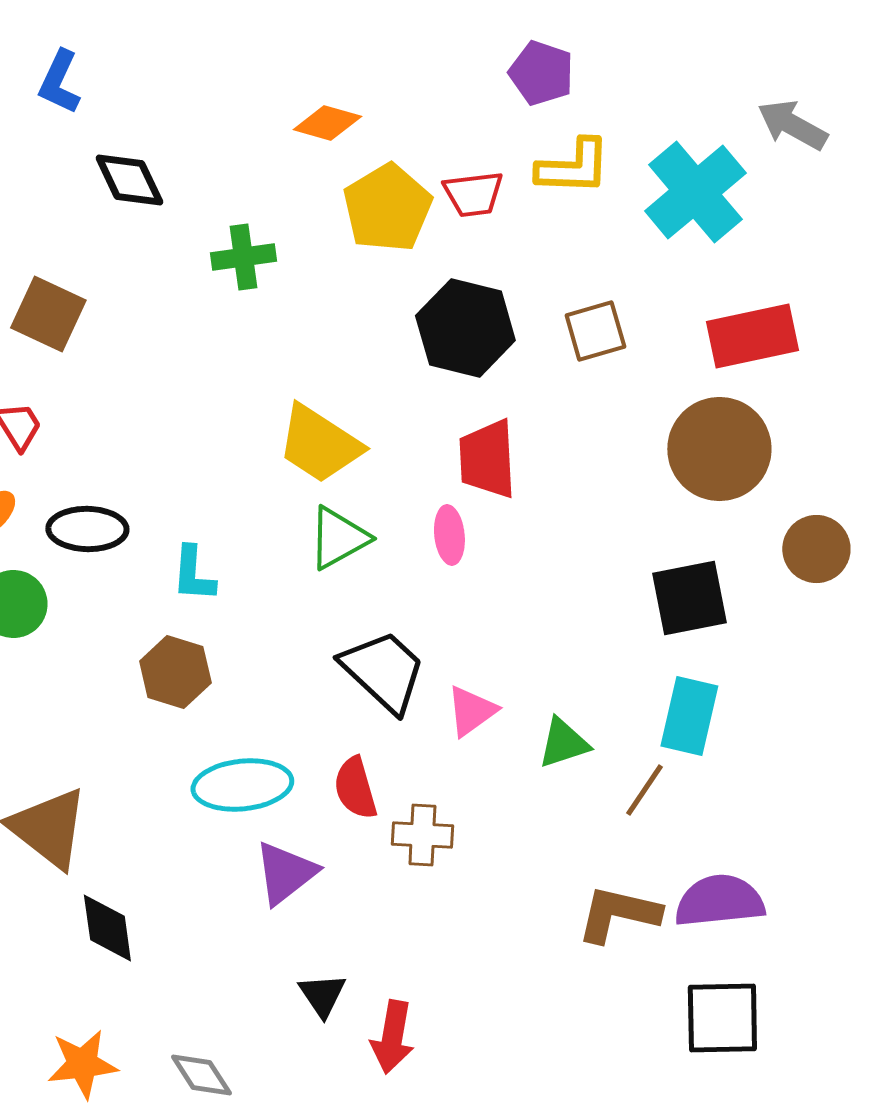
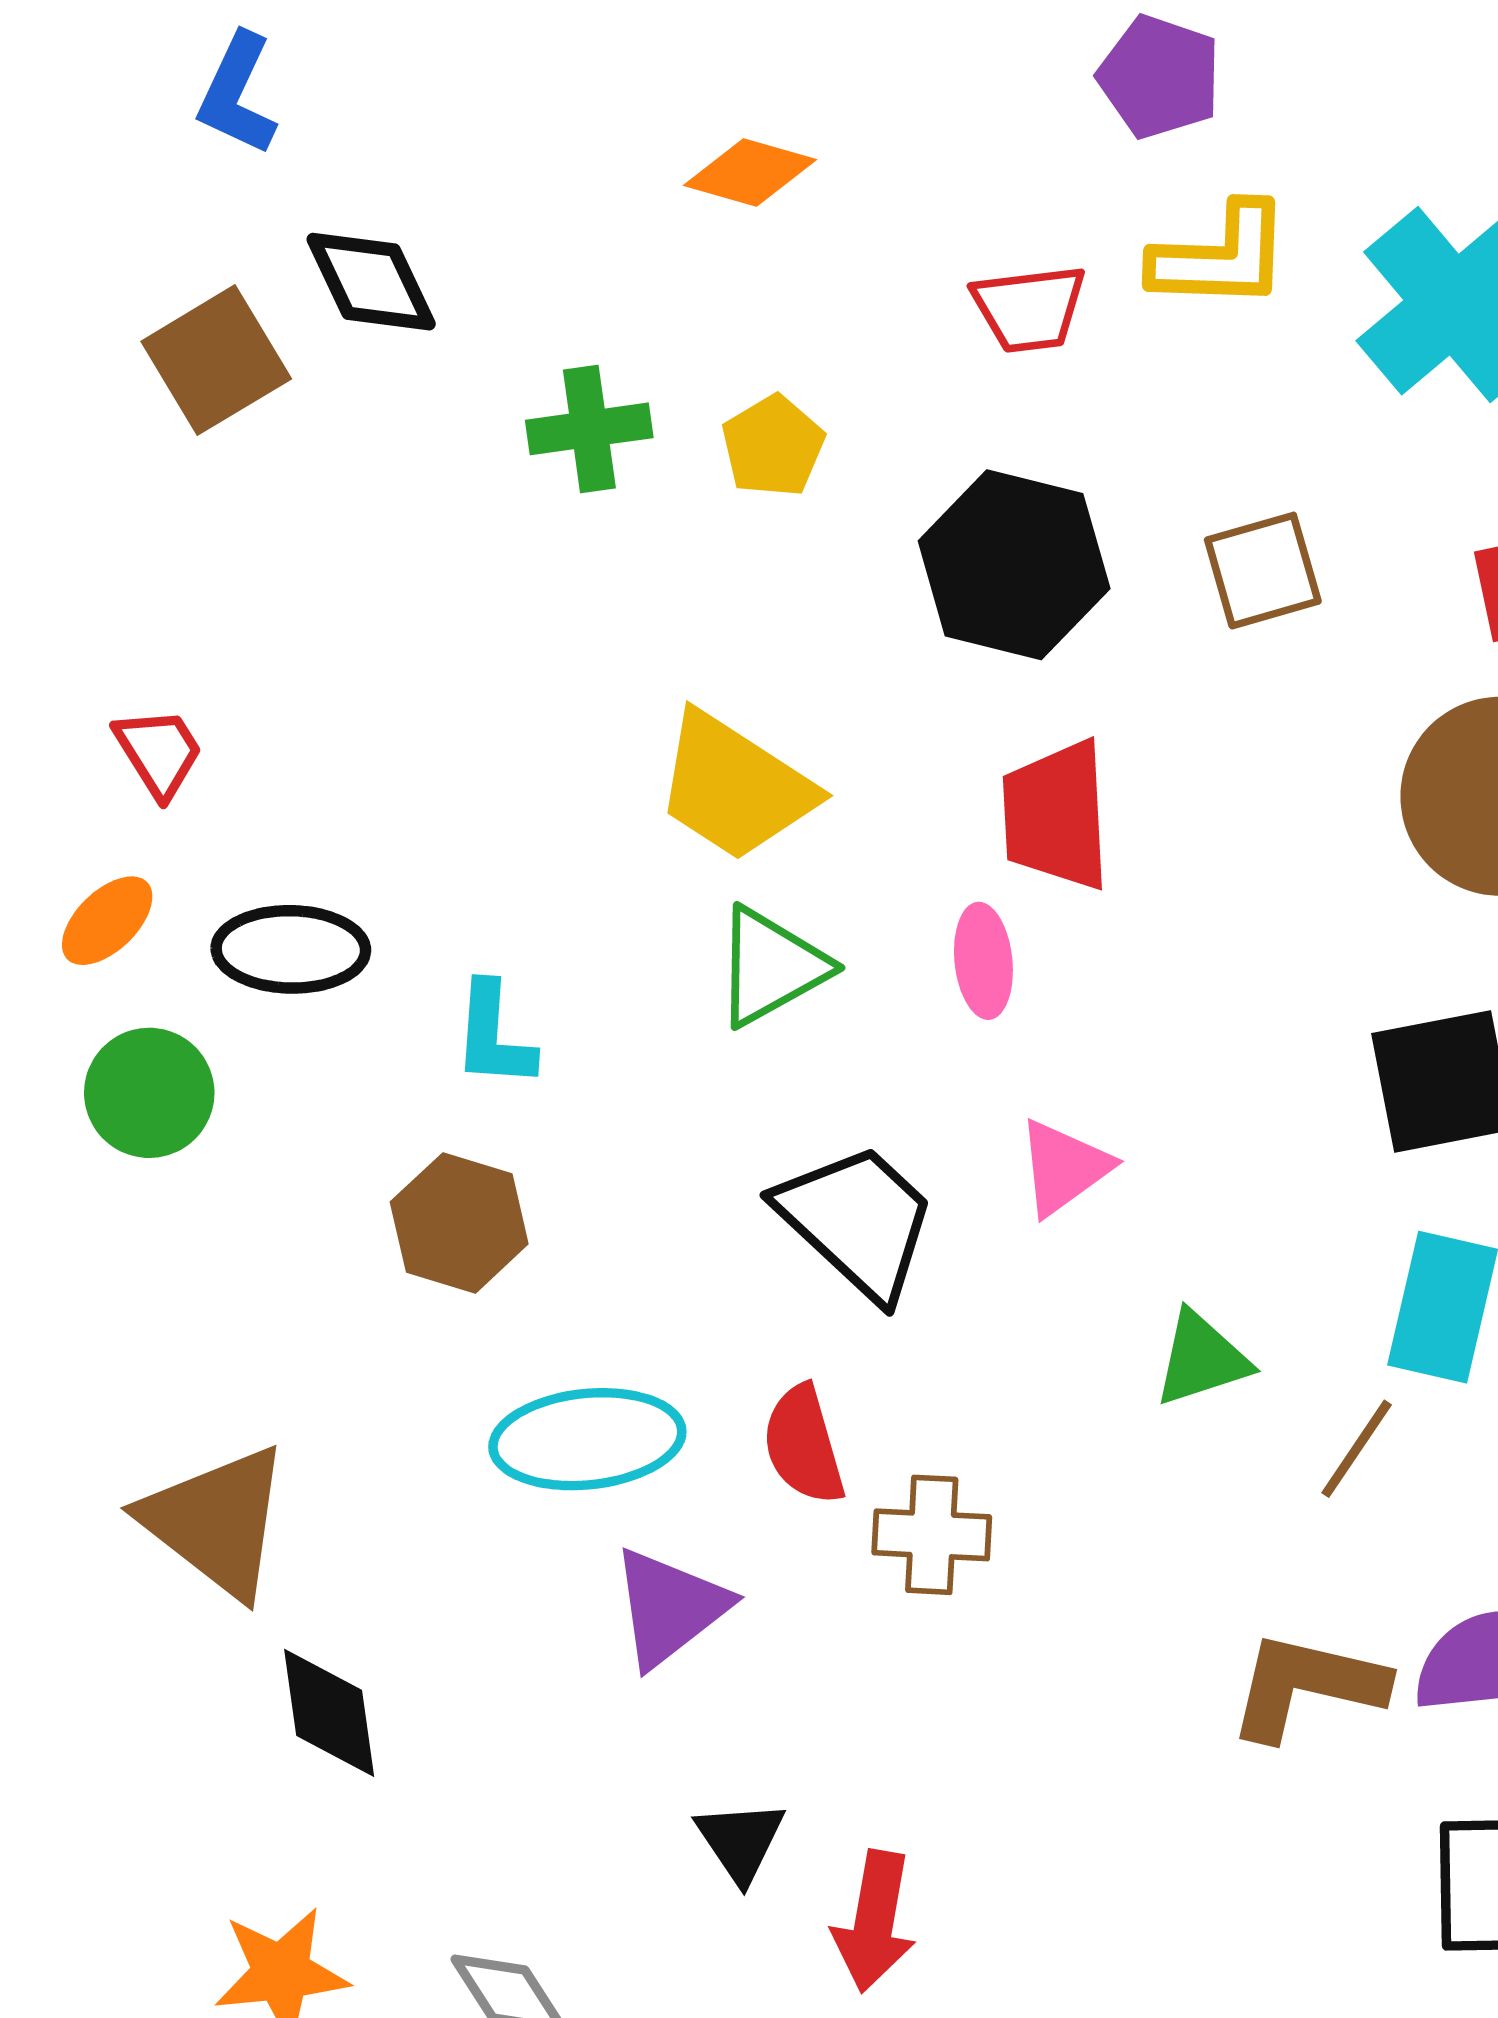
yellow pentagon: (387, 208) -> (773, 446), moved, size x0.6
brown square: (48, 314) -> (216, 360), moved, turned 34
pink triangle: (471, 711) -> (1064, 1167), moved

